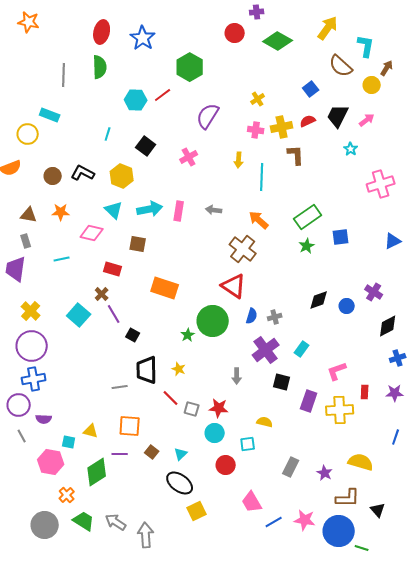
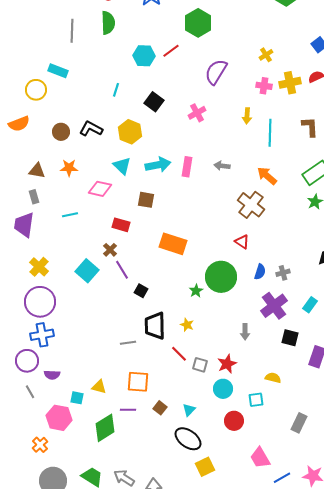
brown L-shape: (296, 155) -> (310, 127), moved
red triangle: (234, 286) -> (242, 242), size x0.6
red star: (219, 408) -> (227, 364), turned -30
orange cross: (67, 495) -> (40, 445), moved

